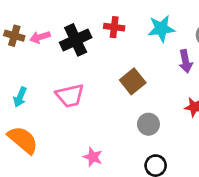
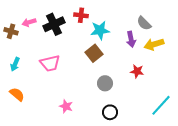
cyan star: (161, 29) -> (100, 30), moved
brown cross: (14, 36) -> (11, 31), moved
orange semicircle: (23, 140) -> (17, 94), size x0.7

